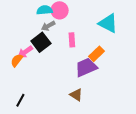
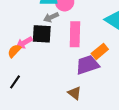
pink rectangle: (72, 40) -> (75, 34), size x1.6
black square: (41, 42) -> (42, 34), turned 36
black line: (20, 100) -> (15, 82), moved

